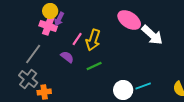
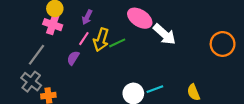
purple arrow: (59, 19) -> (87, 17), moved
purple semicircle: (67, 57) -> (73, 58), turned -96
green line: (94, 66) -> (117, 43), moved

